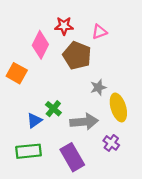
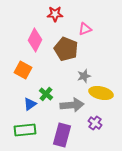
red star: (64, 26) -> (55, 14), moved
orange square: (17, 73) -> (23, 70), moved
yellow ellipse: (118, 107) -> (101, 93), turned -60
purple rectangle: (72, 157) -> (62, 135), turned 45

